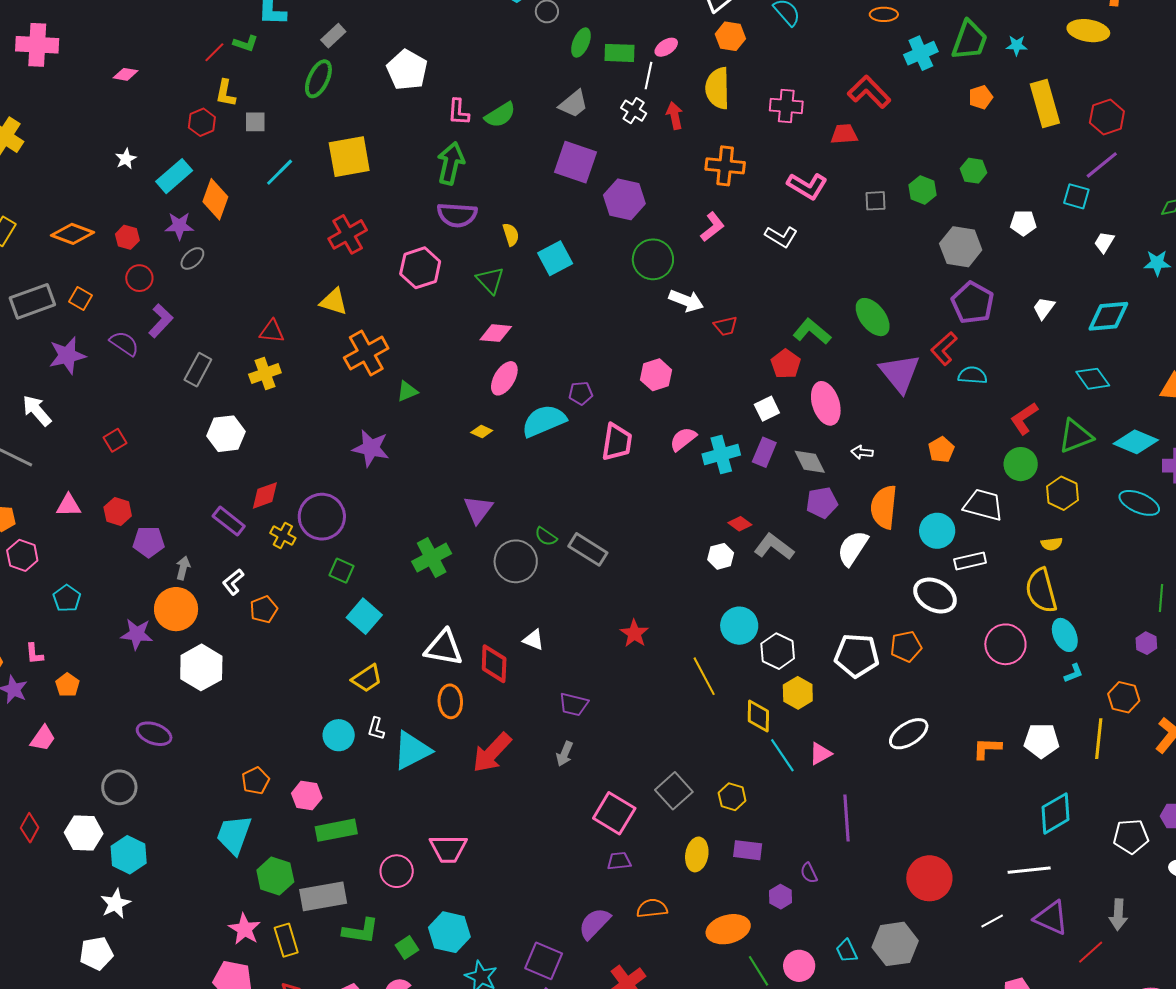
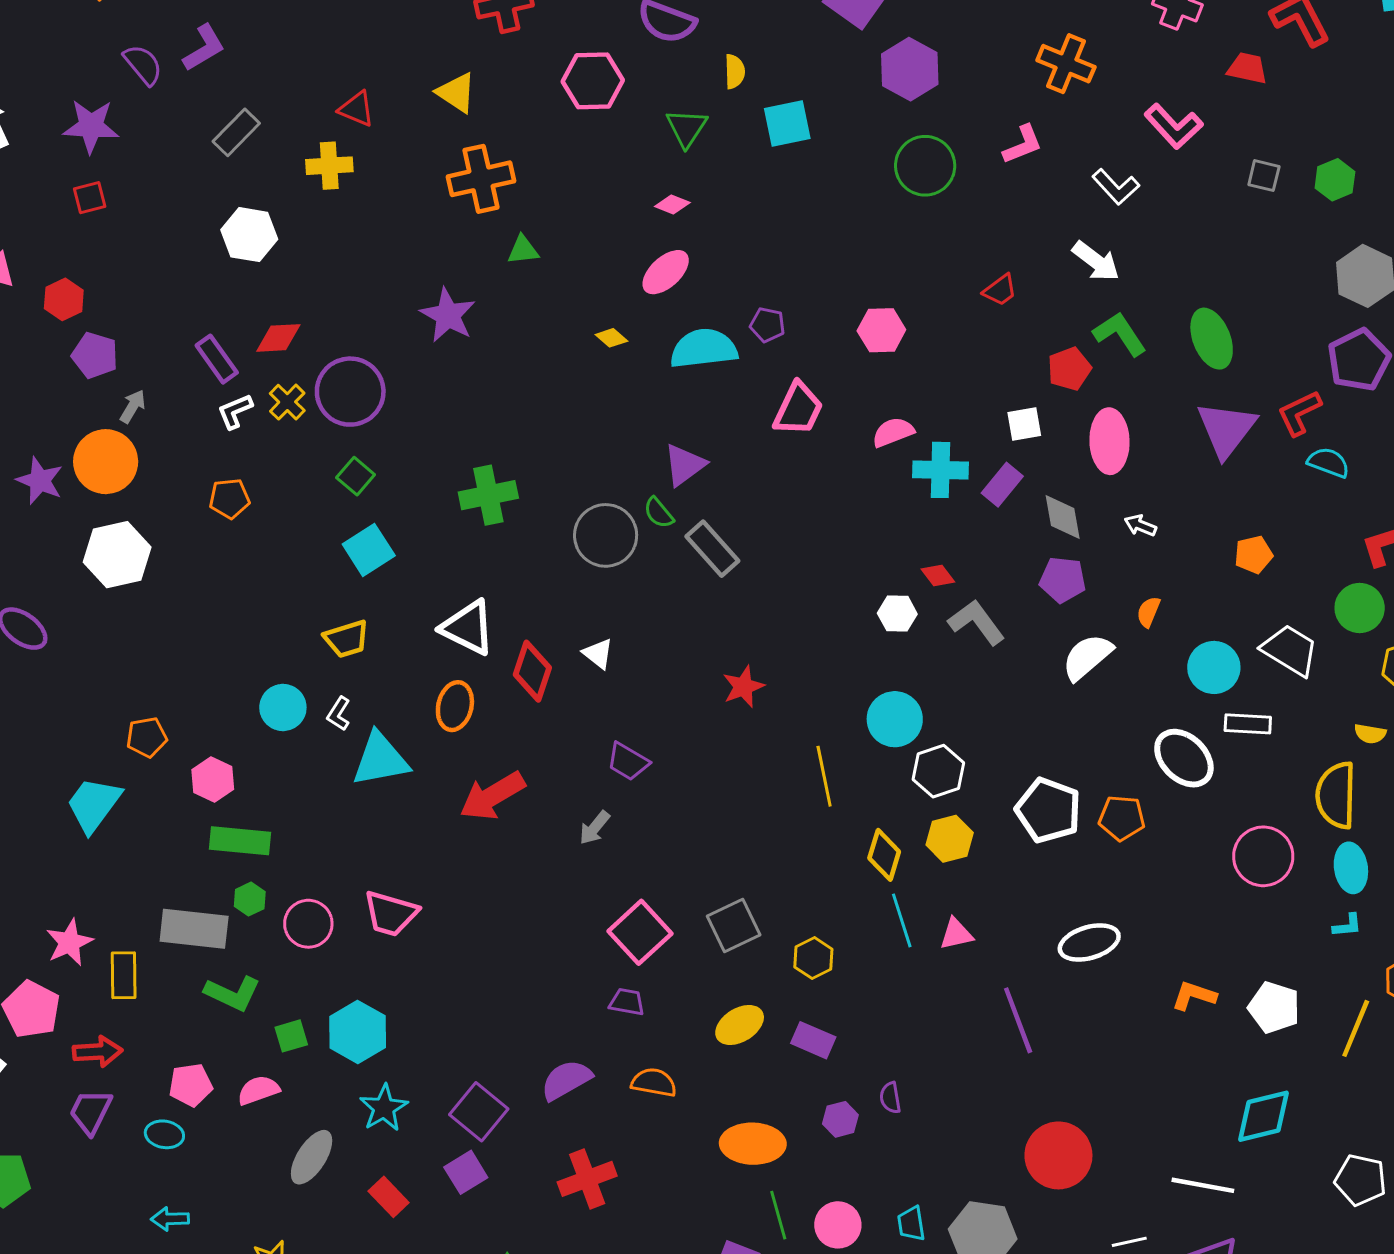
white arrow: (686, 301) -> (1096, 261), moved
red trapezoid: (726, 326) -> (1000, 290), turned -40
pink diamond: (496, 333) -> (672, 205), size x0.7
purple star: (67, 355) -> (91, 126), moved
orange semicircle: (884, 507) -> (1148, 612), size x0.5
purple triangle: (478, 510) -> (684, 465), moved
white L-shape: (233, 582) -> (235, 411), moved
purple line: (846, 818) -> (1018, 1020), moved, turned -33
yellow ellipse: (697, 854) -> (740, 1025), turned 32
green hexagon: (275, 876) -> (250, 899), moved, size x0.6

